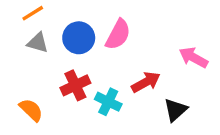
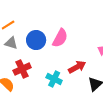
red cross: (75, 85) -> (22, 69), moved

